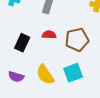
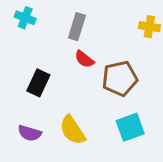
red semicircle: (49, 35) -> (84, 59), moved, turned -144
cyan square: (73, 73) -> (130, 127), moved

